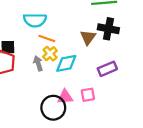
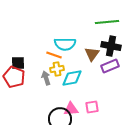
cyan semicircle: (35, 20) -> (65, 44), moved
yellow cross: (50, 54) -> (57, 69), turned 32
purple rectangle: (107, 69) -> (110, 66), moved

